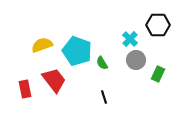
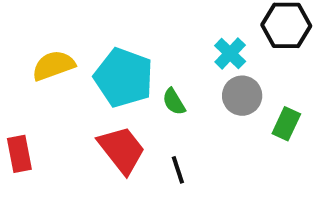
red trapezoid: (54, 80) -> (122, 150), moved

